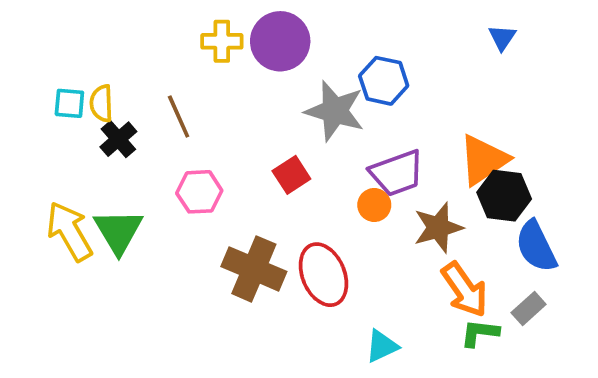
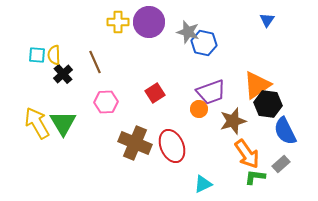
gray star: (335, 111) -> (188, 32), moved, size x0.7

